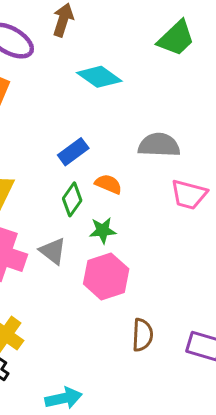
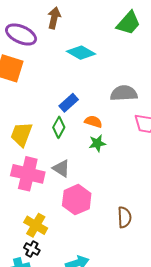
green diamond: (72, 199) -> (59, 127), moved
green star: (103, 230) -> (97, 143), moved
pink hexagon: (106, 276) -> (77, 200), moved

